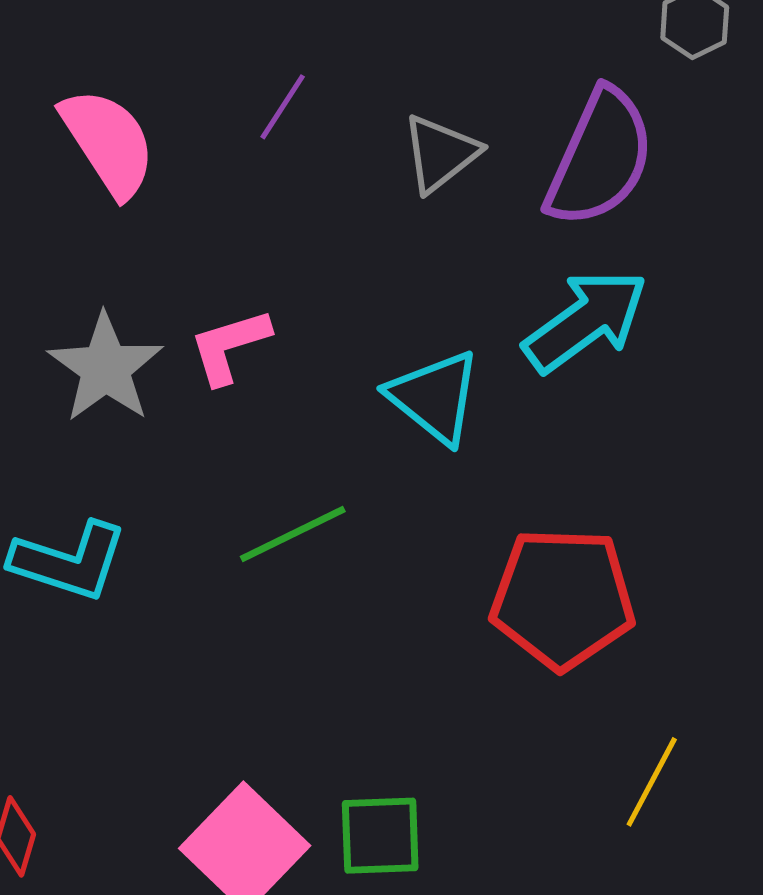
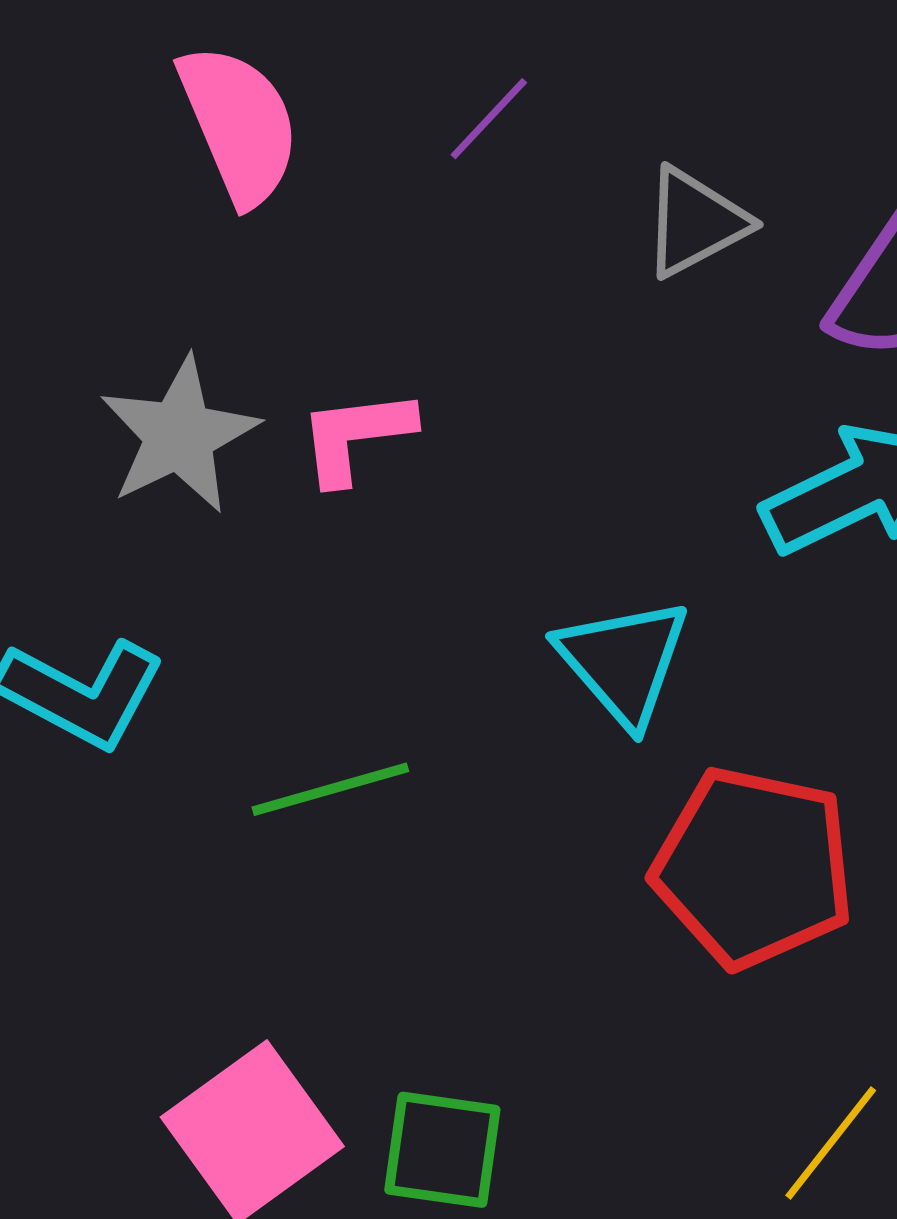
cyan triangle: (435, 397) -> (623, 662), moved
green line: (293, 534) -> (330, 789), moved

